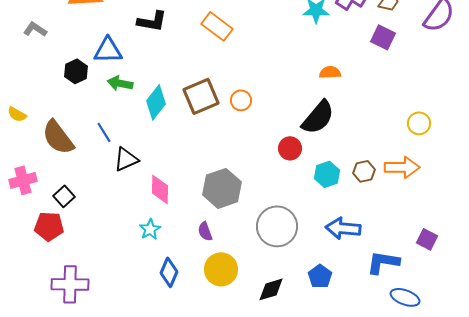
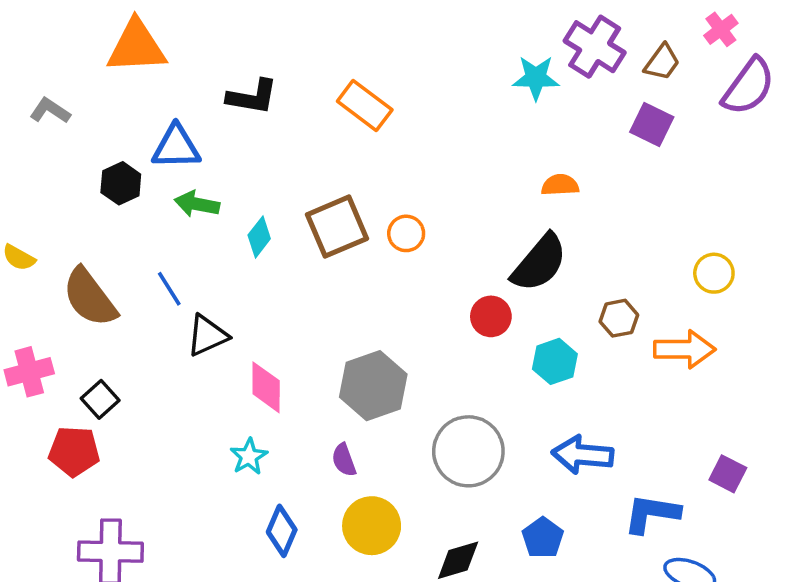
cyan diamond: (156, 102) -> (259, 237), size x0.7
brown hexagon: (364, 171) -> (619, 318), moved

